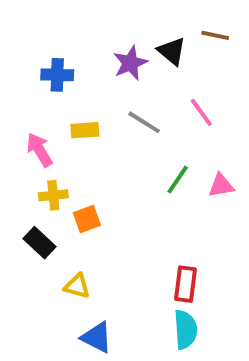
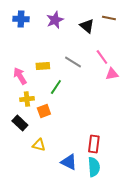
purple star: (130, 63) -> (55, 20), moved
blue cross: (57, 75) -> (21, 19), moved
green line: (178, 180) -> (56, 87), moved
pink triangle: (221, 185) -> (112, 74), moved
blue triangle: (97, 337) -> (69, 162), moved

